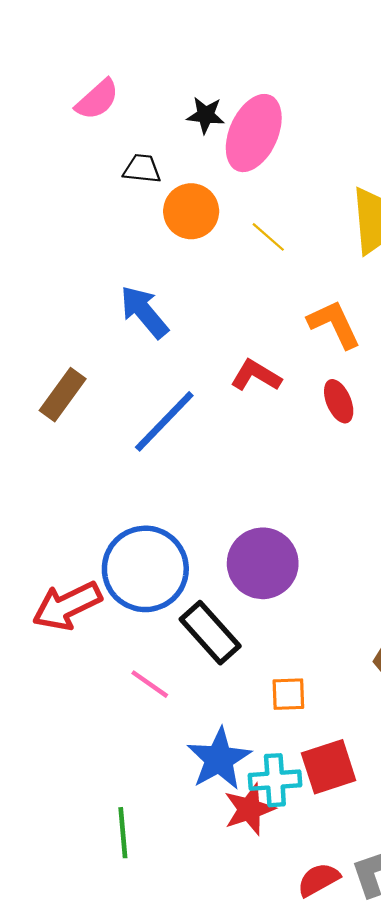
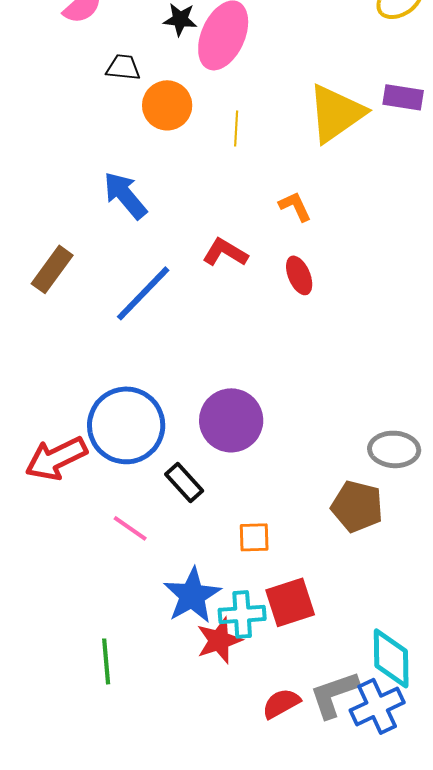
yellow line: (268, 237) -> (236, 128), turned 52
orange L-shape: (334, 324) -> (295, 206), size x0.7
black rectangle: (210, 633) -> (184, 482), size x0.7

